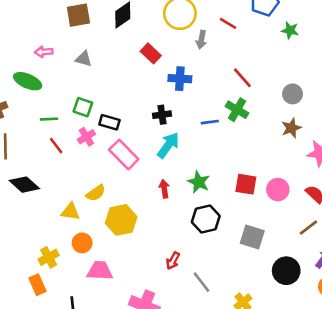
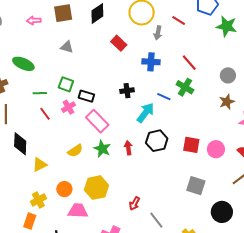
green star: (290, 30) -> (227, 26), size x1.5
pink arrow: (44, 52) -> (34, 20), moved
blue cross: (180, 79) -> (151, 62), moved
blue line: (210, 122) -> (164, 97), turned 32
cyan arrow: (168, 145) -> (146, 113), moved
green star: (199, 182) -> (102, 149), moved
black diamond: (24, 185) -> (20, 144), turned 50
yellow triangle: (71, 212) -> (40, 165), moved, turned -35
black hexagon: (206, 219) -> (157, 141), moved
yellow hexagon: (121, 220) -> (96, 188), moved
orange rectangle: (38, 285) -> (30, 221), turned 42

